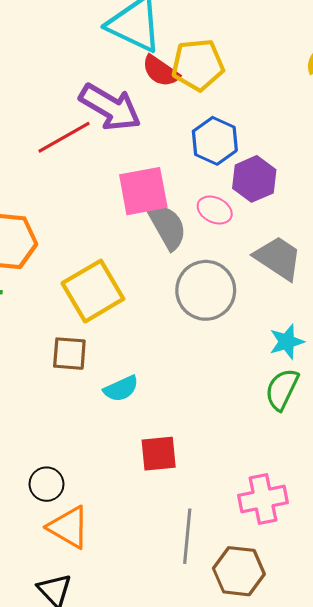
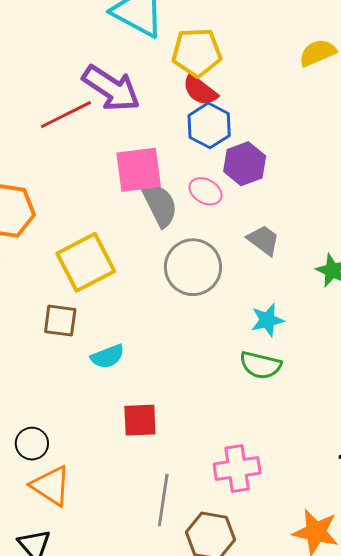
red semicircle: (161, 71) -> (200, 90), moved
gray trapezoid: (278, 258) -> (263, 240), size x0.7
green semicircle: (282, 389) -> (261, 365), turned -105

